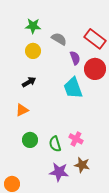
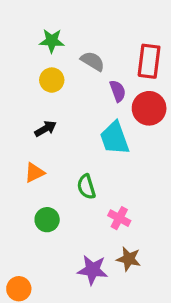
red rectangle: (95, 39) -> (149, 61), turned 60
green semicircle: (55, 144) -> (86, 187), moved

